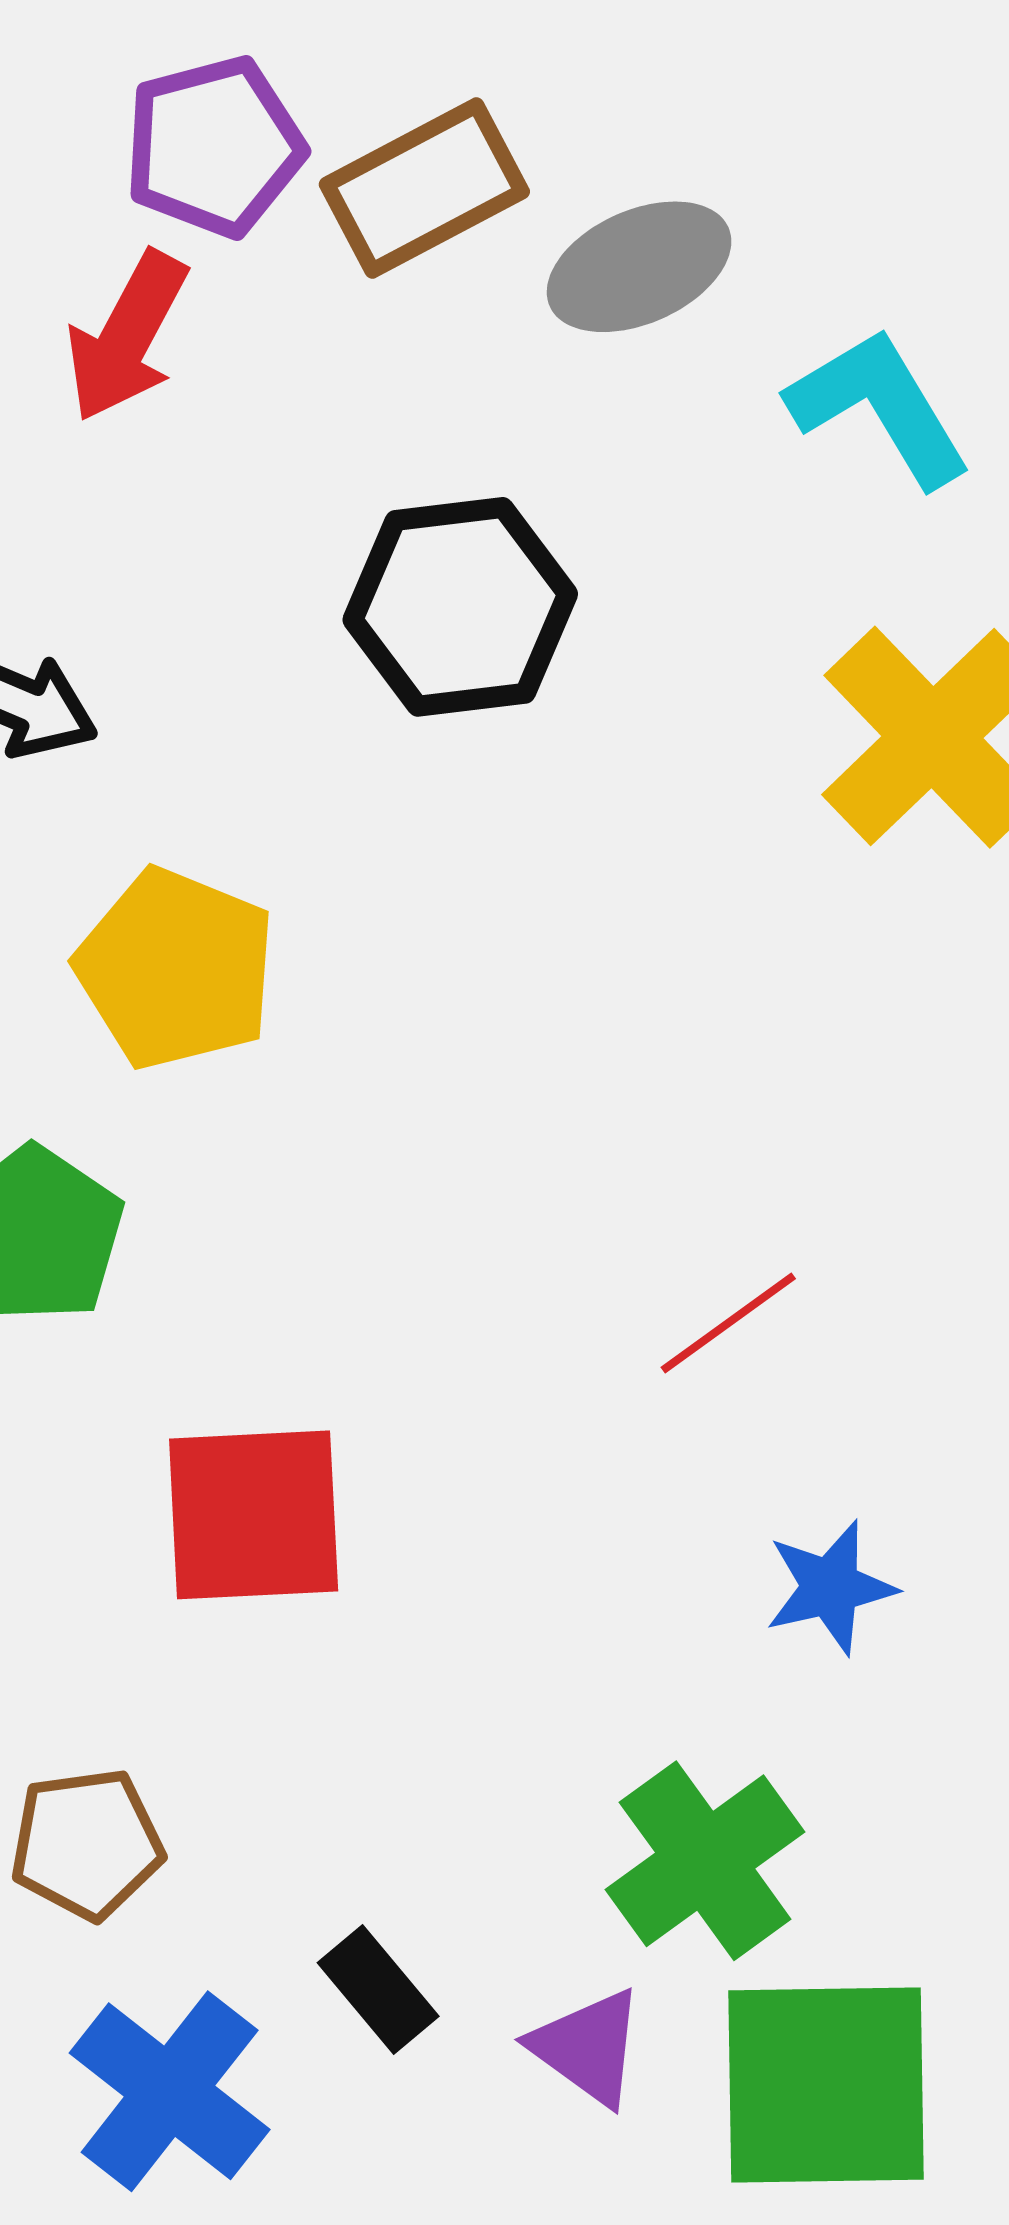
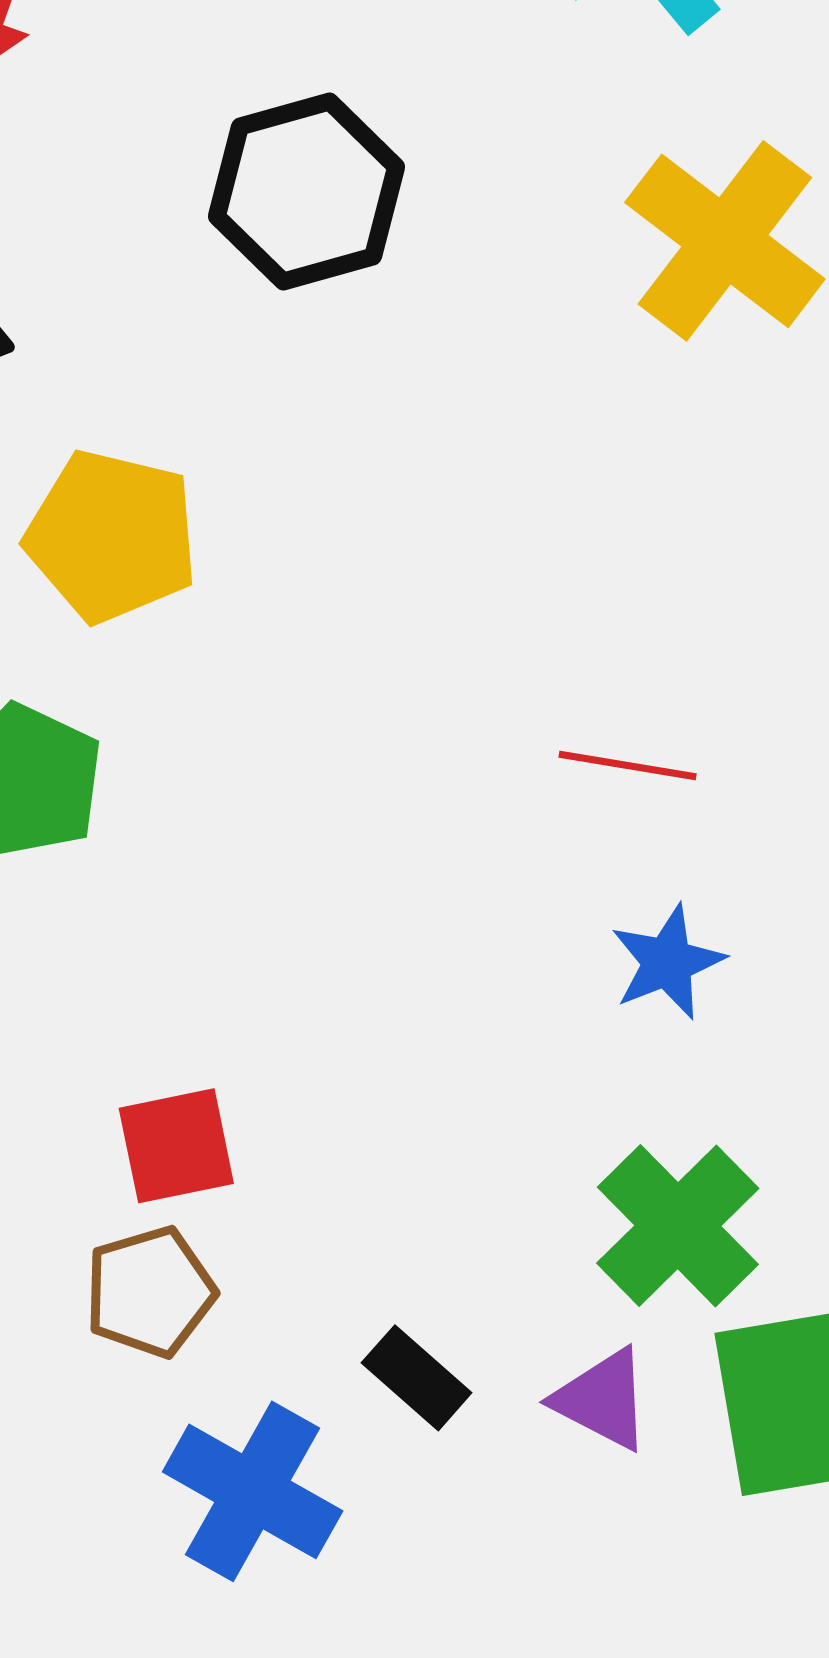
red line: (728, 1323) -> (628, 765), turned 54
red square: (254, 1515) -> (176, 1146), moved, size x0.7
blue star: (830, 1587) -> (667, 962), moved

